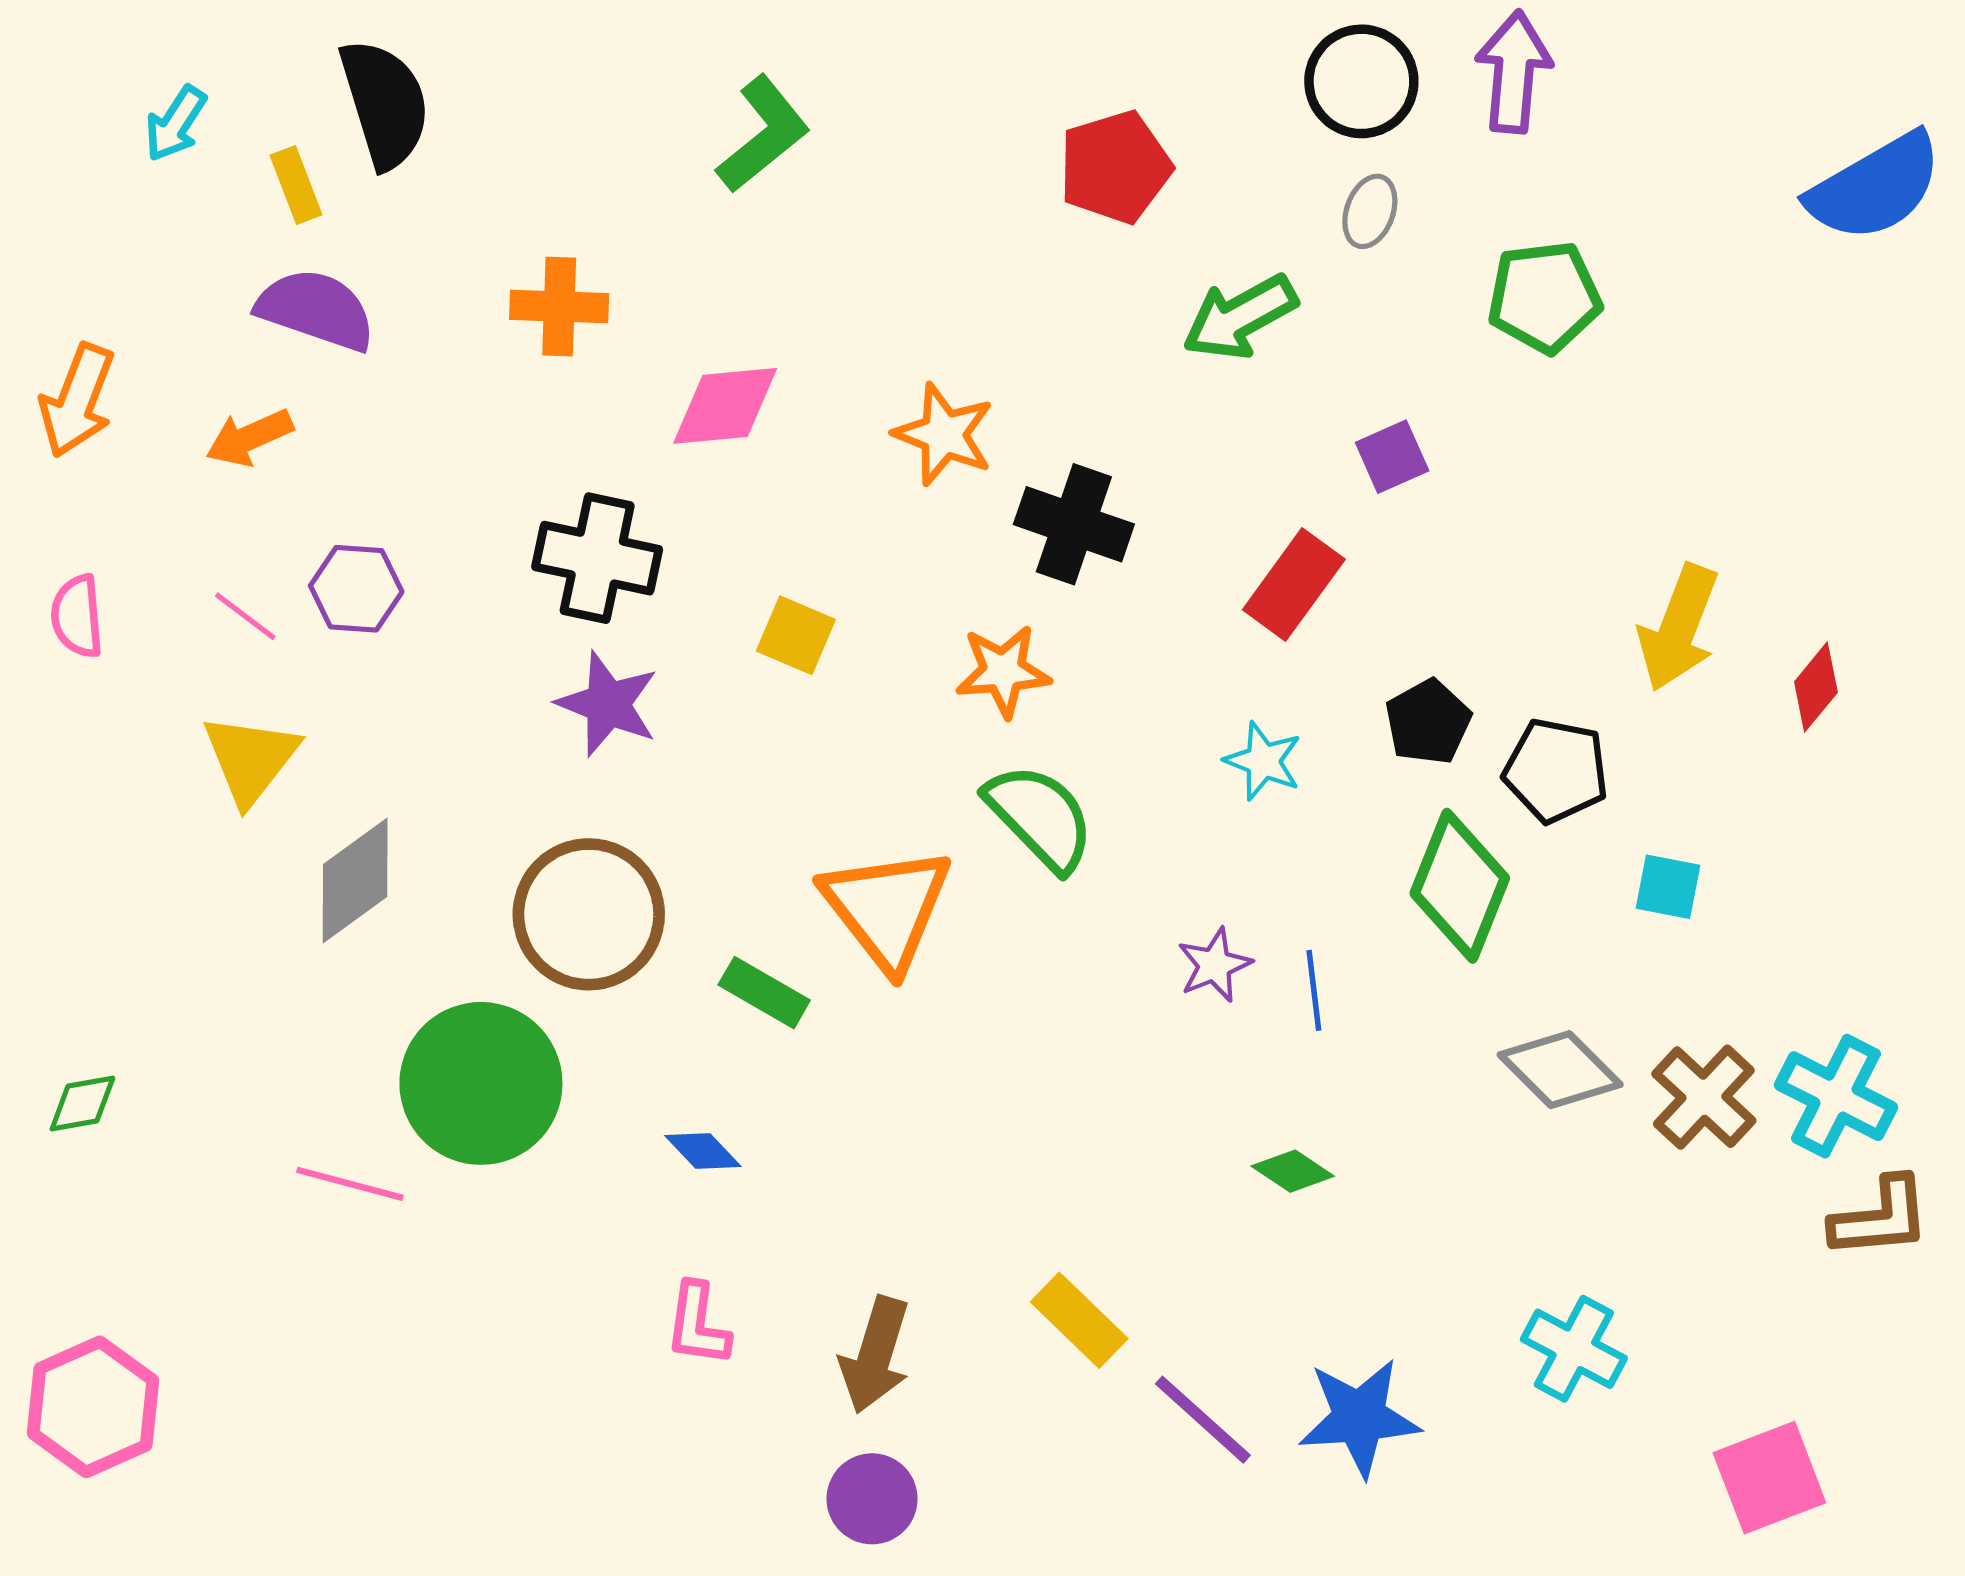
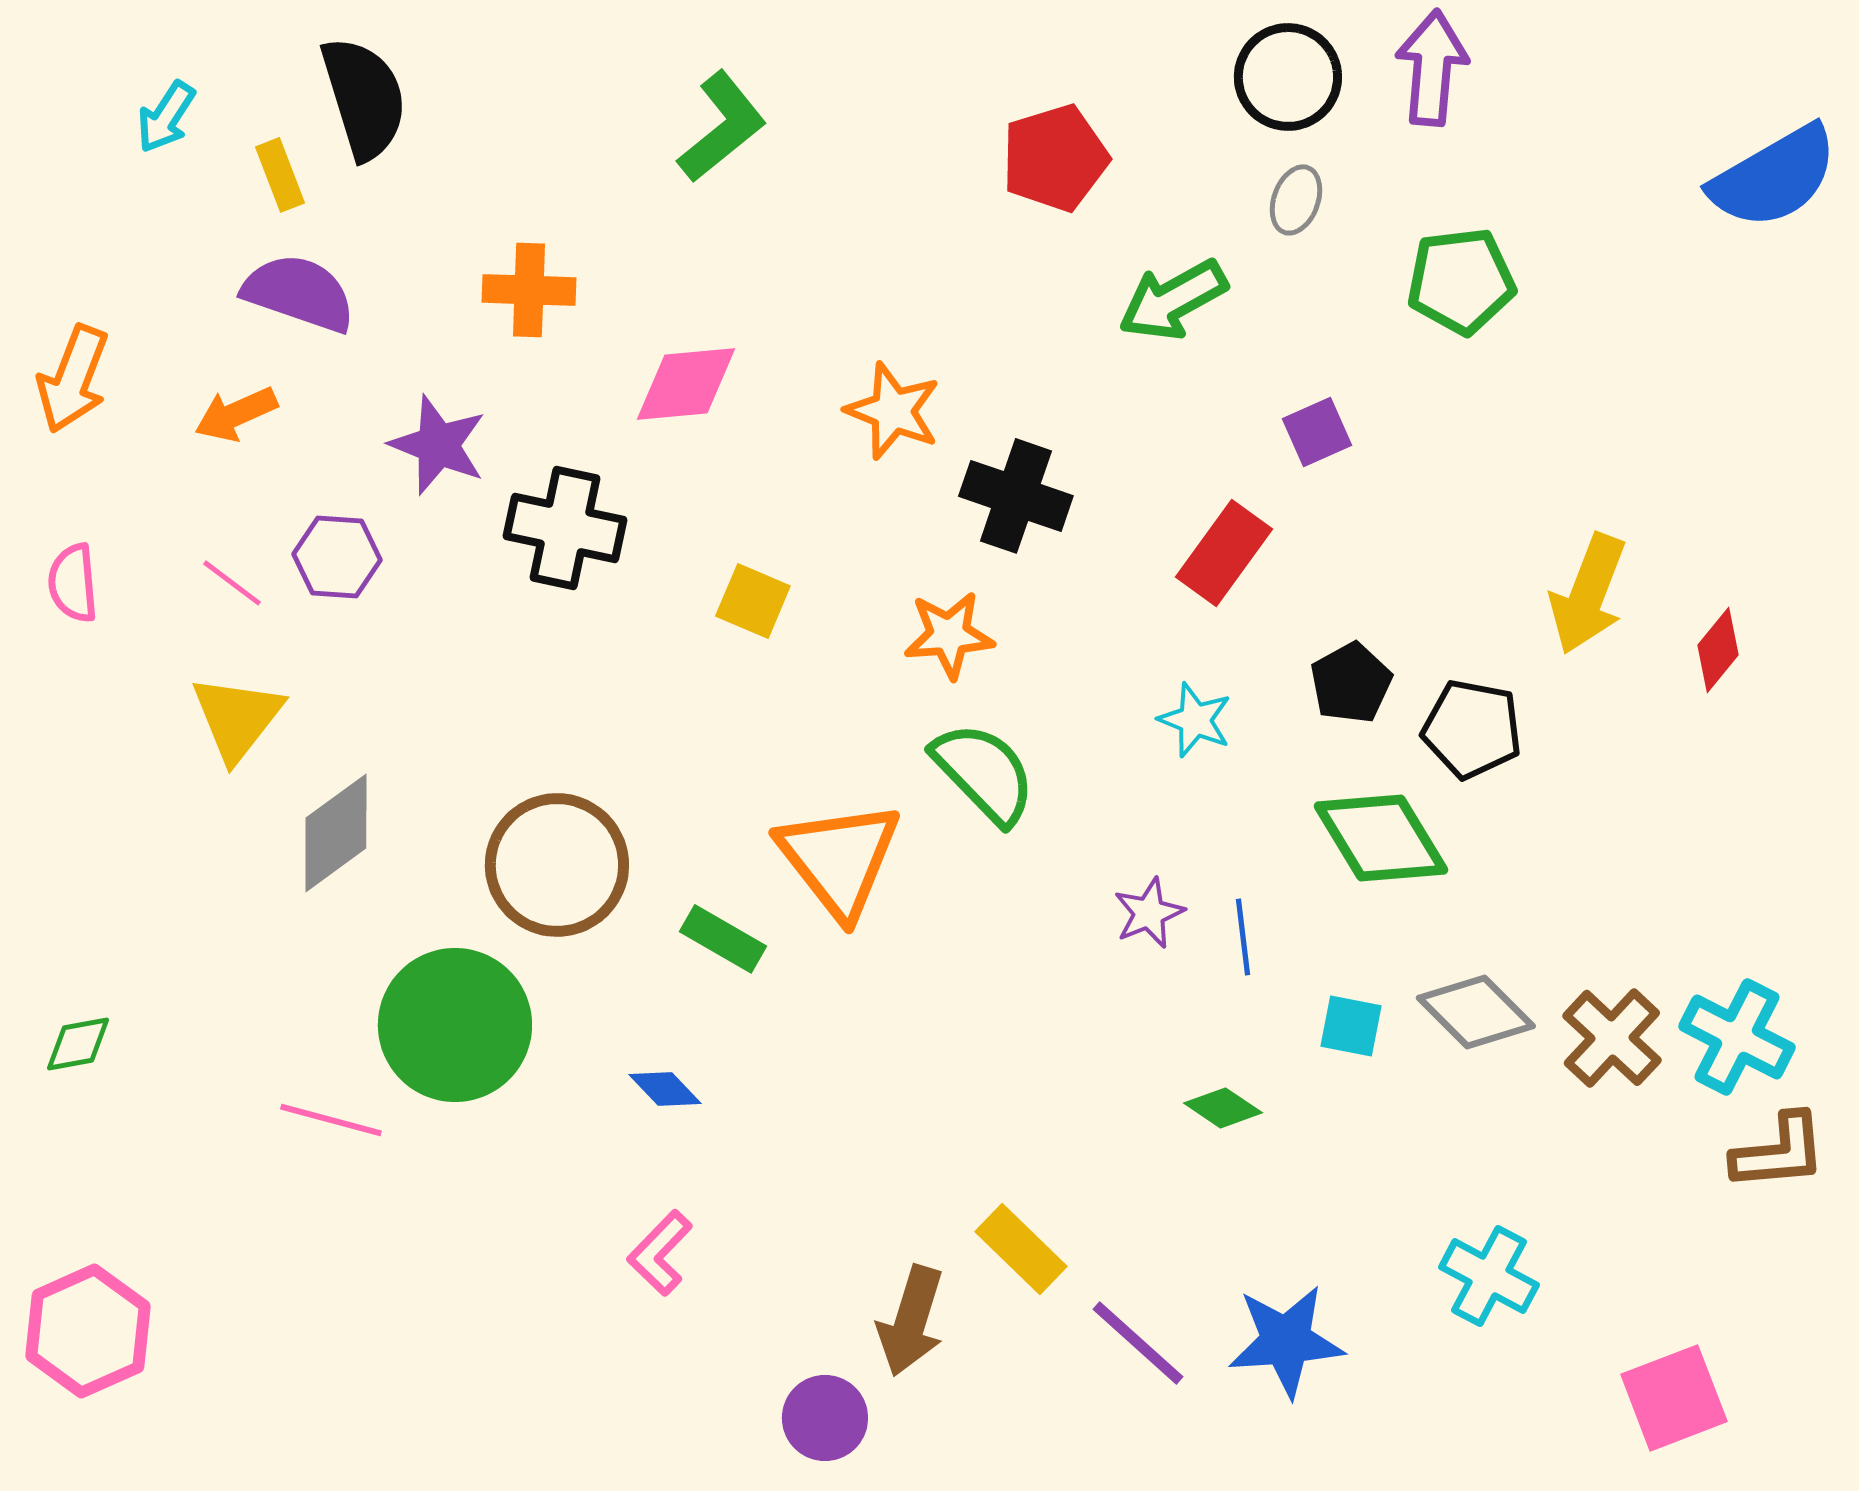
purple star: (608, 704) -> (438, 445), moved
green diamond: (1460, 886) -> (1381, 838), turned -53
cyan square: (1668, 887) -> (1351, 1026), moved
pink L-shape: (698, 1324) -> (660, 1253), turned 36
brown arrow: (875, 1355) -> (911, 1321), moved

